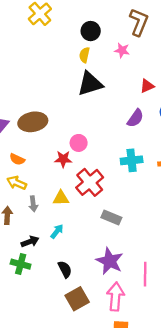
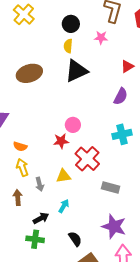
brown ellipse: (33, 122) -> (29, 73), moved
yellow arrow: (17, 183) -> (22, 167), turned 54

